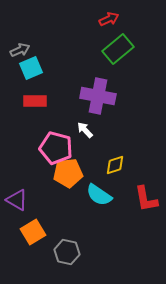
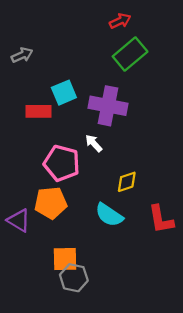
cyan square: (31, 68) -> (64, 93), moved
orange pentagon: (68, 173) -> (51, 203), moved
orange square: (33, 232) -> (65, 259), moved, turned 30

